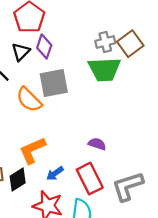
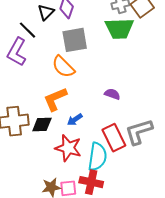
orange semicircle: (29, 100) -> (63, 67), moved
black diamond: (18, 179) -> (42, 125), turned 30
red rectangle: (90, 179) -> (114, 138), moved

